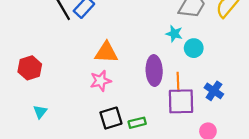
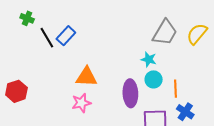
cyan circle: (194, 48) -> (154, 79), moved
orange line: (178, 82) -> (175, 89), moved

